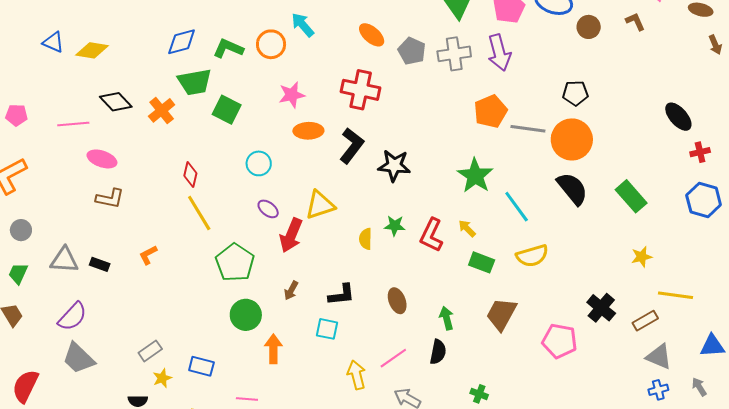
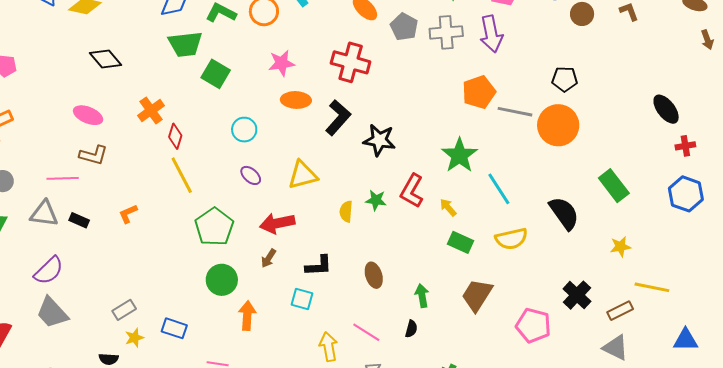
orange cross: (162, 110) -> (151, 111), moved
pink line: (73, 124) -> (63, 178), moved
black semicircle: (572, 189) -> (564, 213), moved
red arrow: (291, 235) -> (277, 223), moved, turned 52
red L-shape: (431, 235) -> (412, 191), moved
black semicircle: (438, 352) -> (411, 329), size x0.7
gray triangle: (659, 357) -> (616, 348), moved
pink line: (393, 358) -> (366, 332), turned 64

